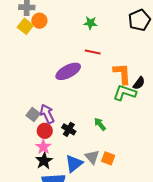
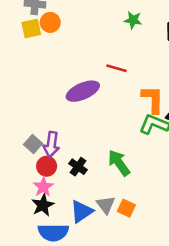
green star: (90, 23) -> (133, 20), moved
yellow square: (25, 26) -> (31, 28), turned 35
purple arrow: (47, 114) -> (51, 144), turned -150
green arrow: (100, 124) -> (119, 163), size x1.5

